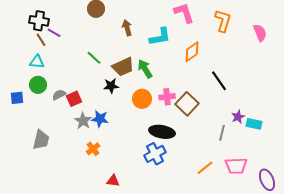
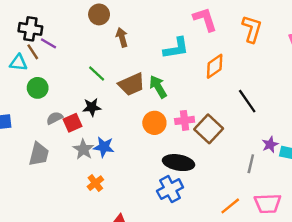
brown arrow: (127, 28) -> (122, 37), moved
cyan triangle: (37, 62) -> (18, 63), moved
green circle: (38, 85) -> (38, 88), moved
black star: (111, 86) -> (92, 107), moved
gray trapezoid: (41, 140) -> (39, 154), moved

